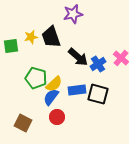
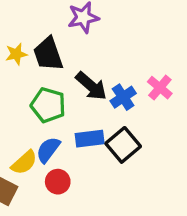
green pentagon: (36, 78) -> (48, 105), moved
yellow semicircle: (54, 84) -> (24, 163), moved
black square: (98, 94) -> (123, 145), turned 35

